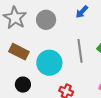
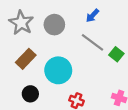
gray line: (80, 51) -> (92, 42), moved, turned -45
brown rectangle: (19, 52) -> (26, 59), turned -72

